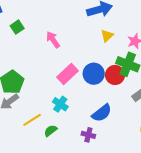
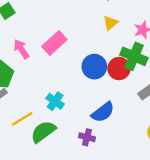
pink arrow: (53, 40) -> (21, 49), moved
pink rectangle: (68, 74) -> (54, 43), moved
green semicircle: (51, 131) -> (43, 132), size x1.6

